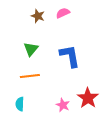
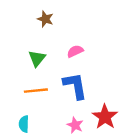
pink semicircle: (63, 13) -> (75, 51), moved
blue L-shape: (70, 56) -> (75, 86), moved

